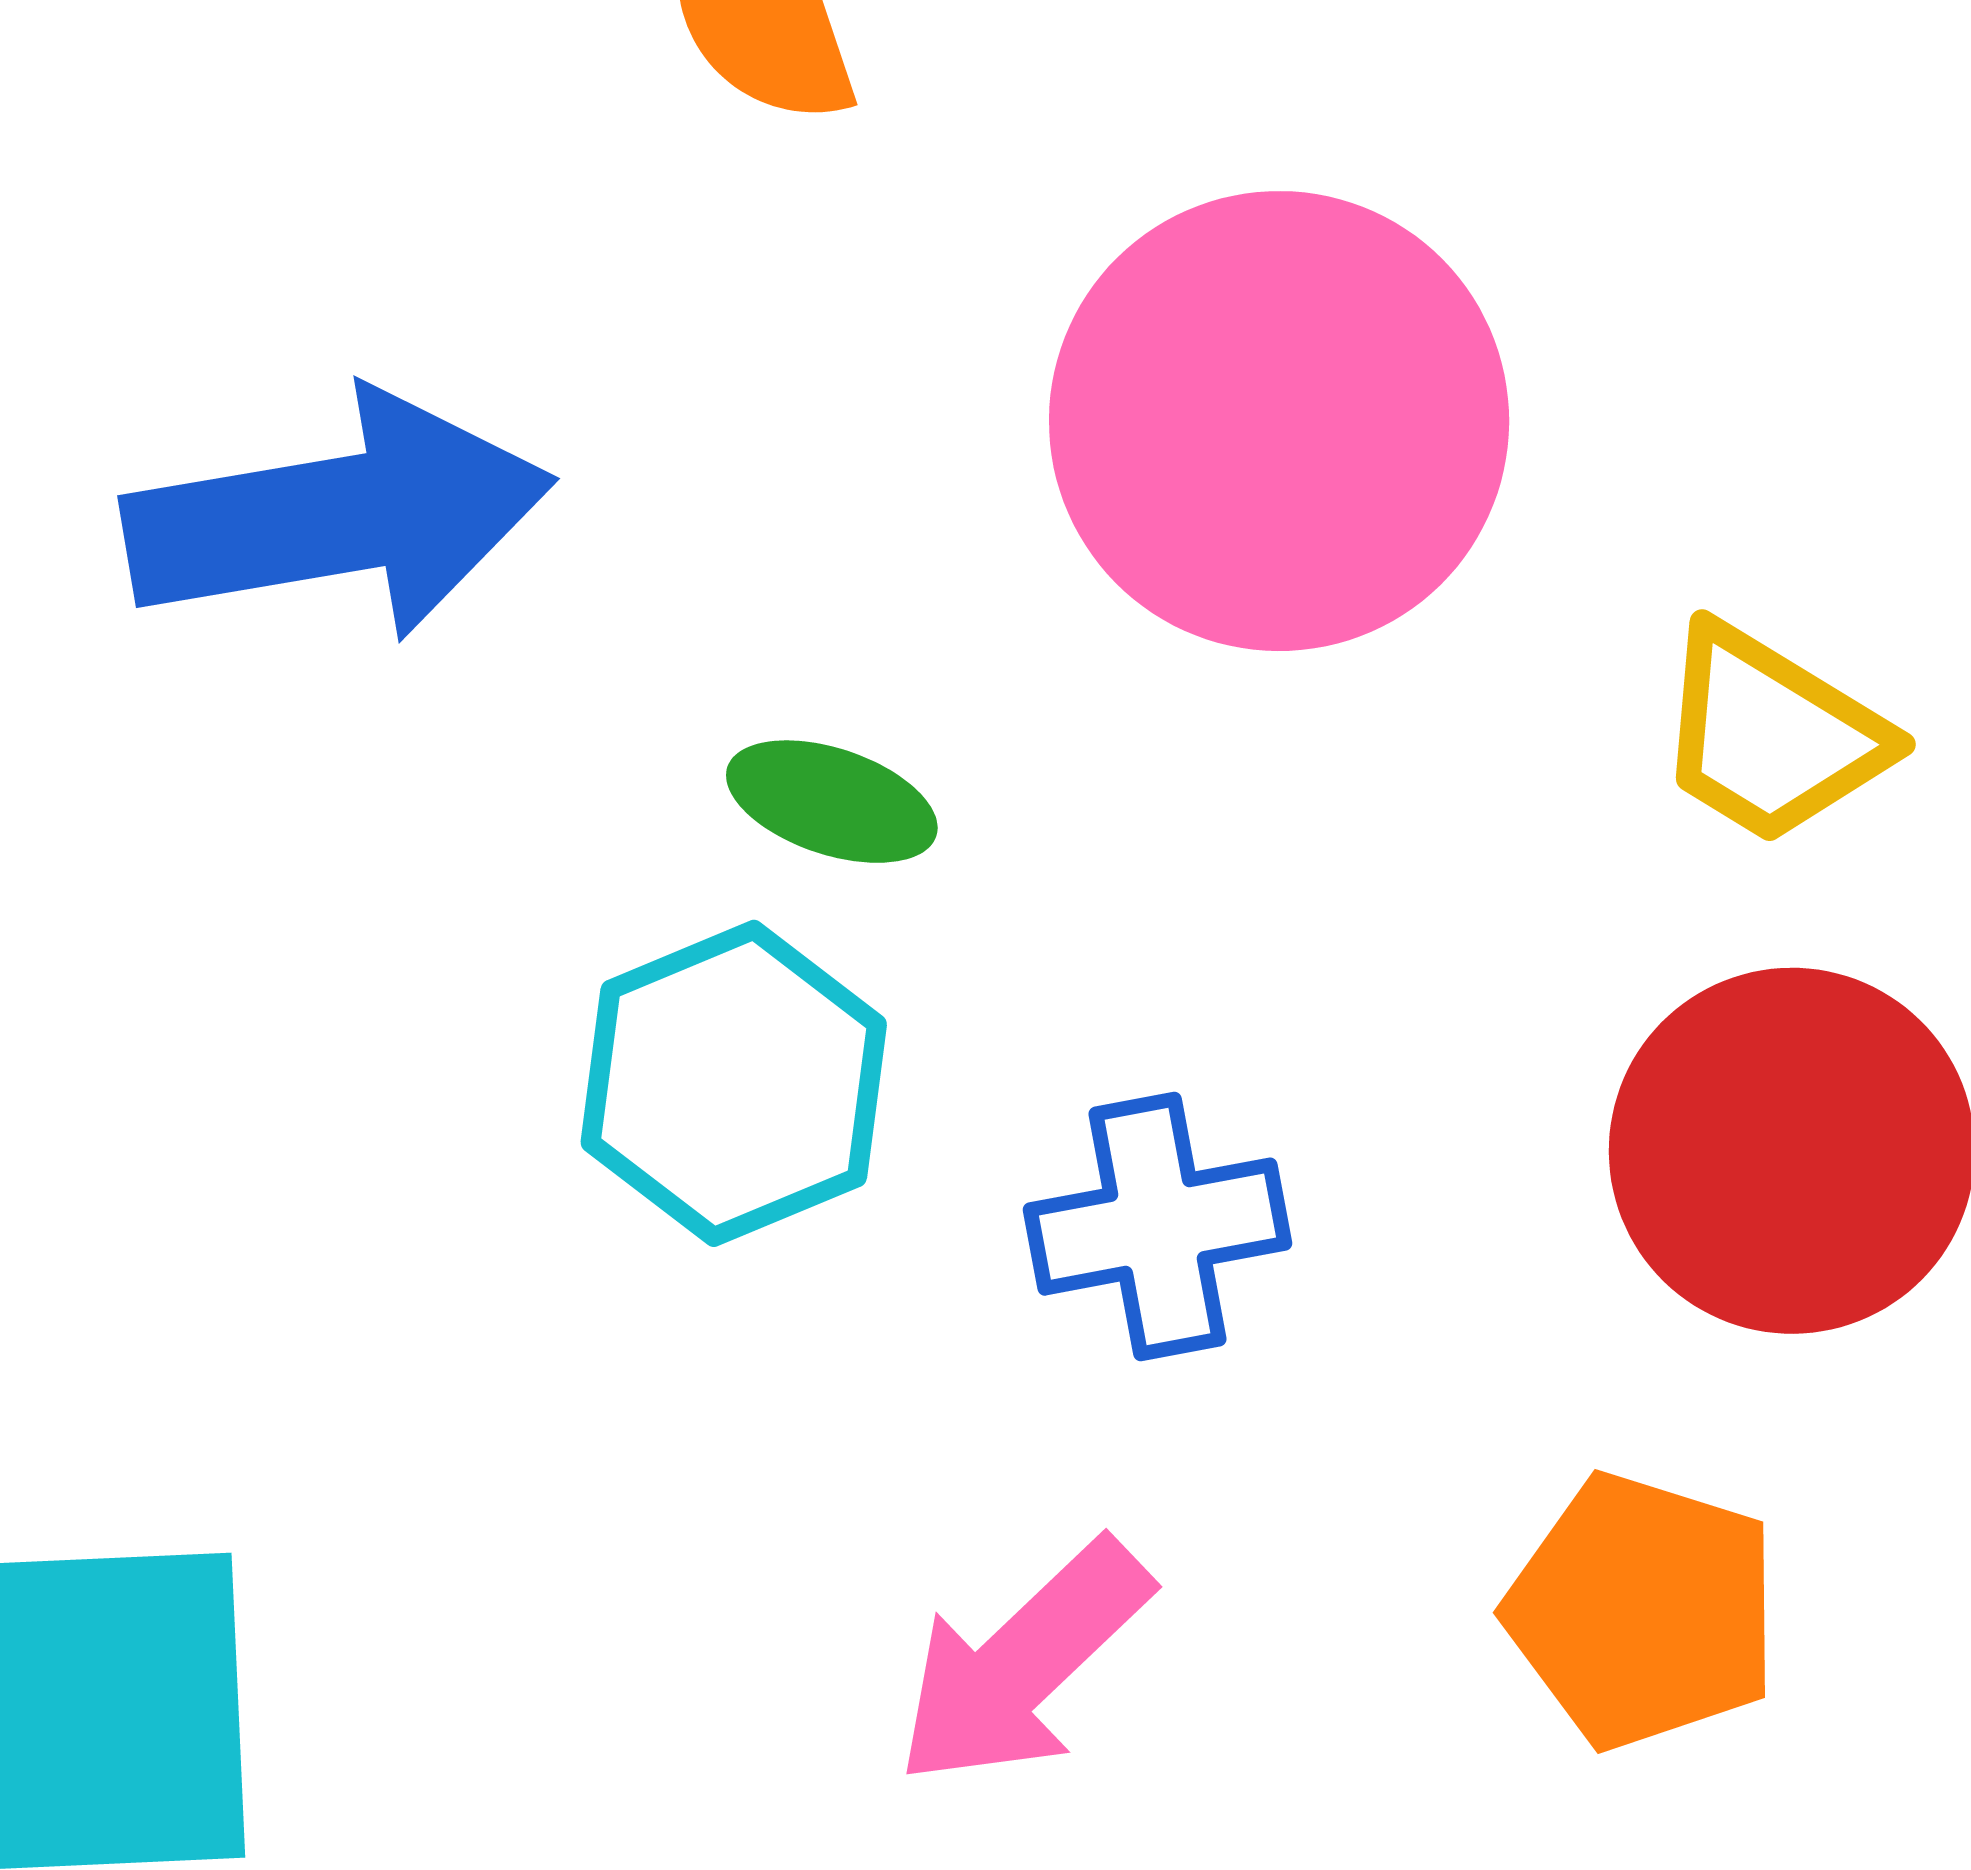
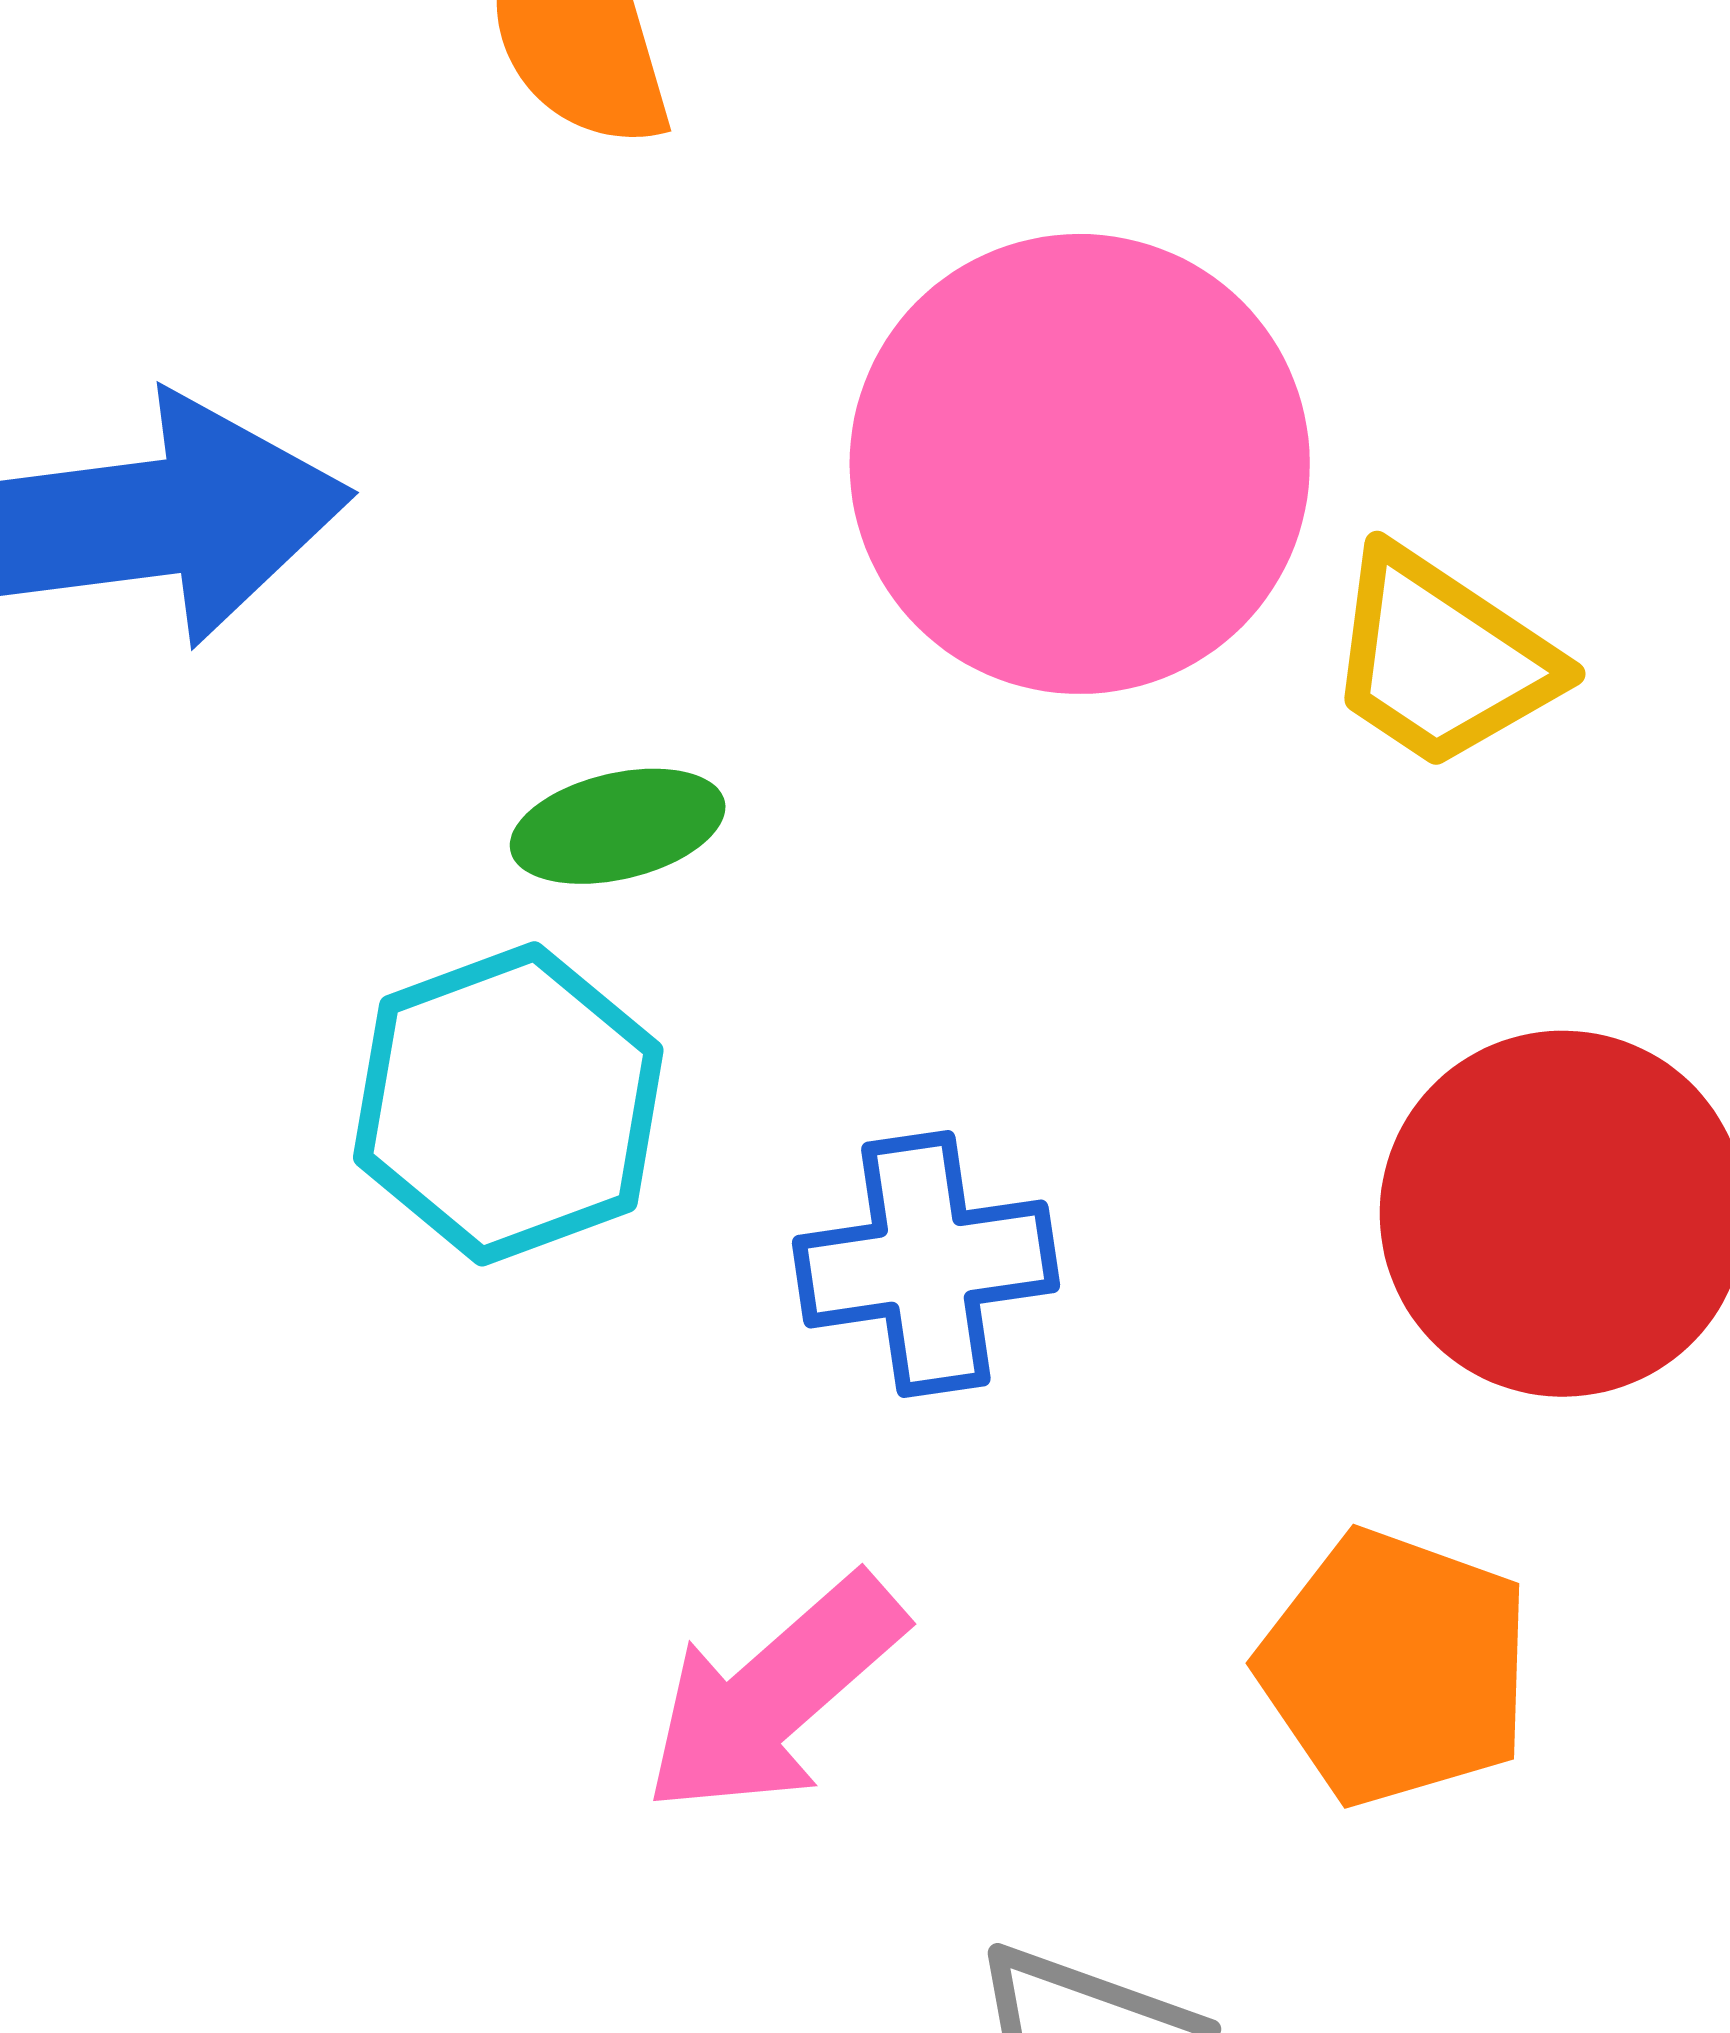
yellow trapezoid: (1771, 735) -> (1441, 659), moved
green ellipse: (832, 802) -> (618, 826), turned -34

